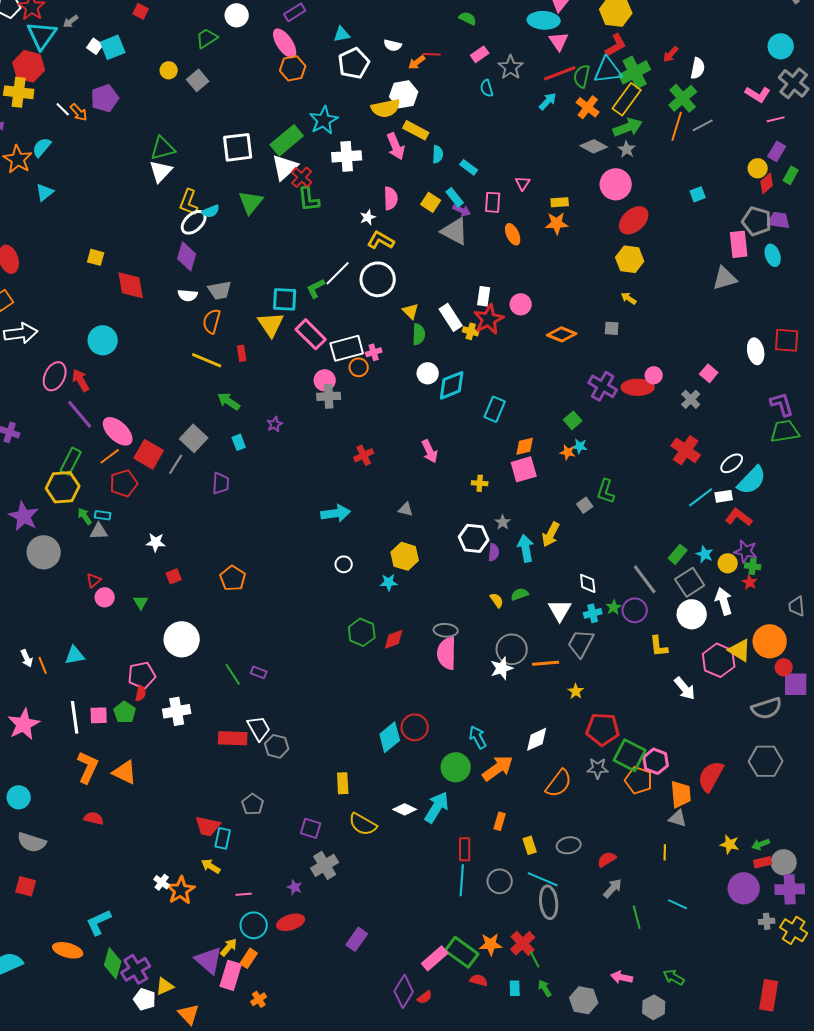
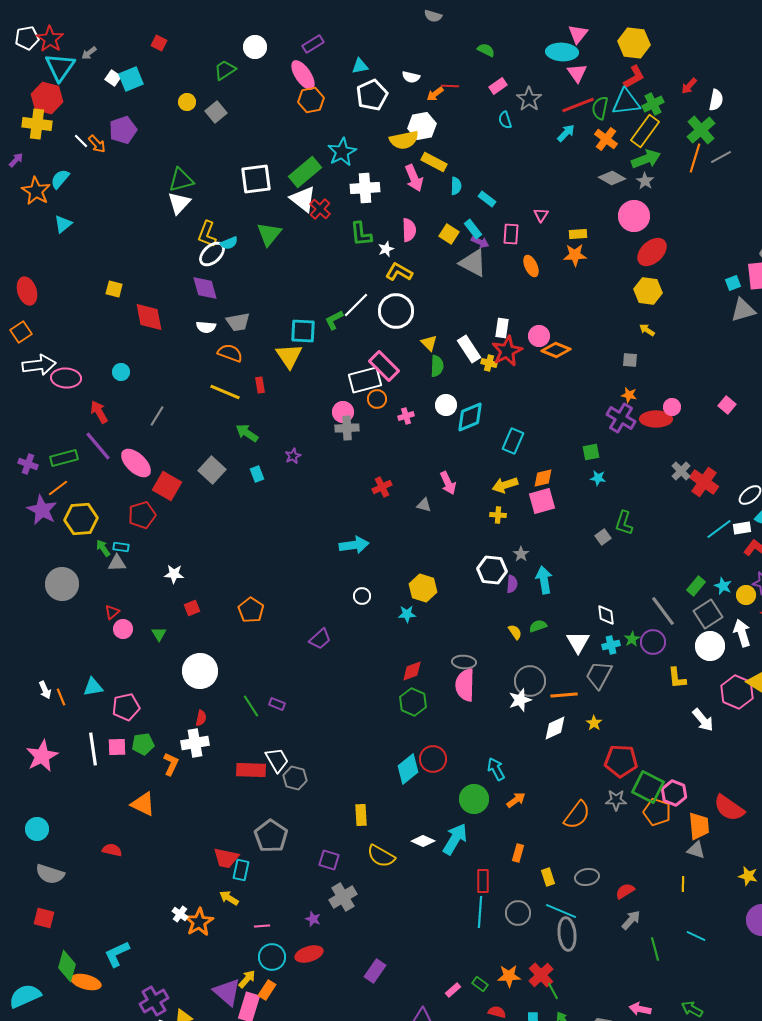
green cross: (635, 72) -> (653, 104), size x0.7
white triangle: (285, 167) -> (303, 199), turned -40
cyan square: (698, 194) -> (733, 283), moved
green L-shape: (309, 199) -> (361, 234), moved
purple diamond: (187, 256) -> (205, 288), turned -32
orange semicircle: (212, 321) -> (230, 353), turned 95
pink rectangle: (311, 334) -> (384, 366), moved
orange diamond: (562, 334) -> (556, 350), moved
cyan circle: (103, 340) -> (121, 372), size x0.6
pink cross: (374, 352) -> (406, 416), moved
pink ellipse: (55, 376) -> (66, 378), moved, turned 68
gray cross: (691, 399) -> (681, 471), moved
green square: (573, 420) -> (591, 452), turned 30
orange star: (568, 452) -> (629, 395), moved
orange line: (110, 456) -> (58, 488), moved
green rectangle: (71, 461) -> (64, 458), moved, turned 48
gray line: (176, 464) -> (157, 416), moved
purple trapezoid: (221, 483) -> (320, 639), moved, turned 45
gray triangle: (406, 509) -> (424, 505), moved
purple star: (24, 516) -> (42, 510), moved
yellow arrow: (551, 534) -> (505, 485), moved, turned 45
green hexagon: (362, 632) -> (413, 702), moved
pink pentagon: (142, 675) -> (126, 707), moved
red semicircle: (141, 693) -> (201, 718), moved
green pentagon: (125, 712) -> (143, 744), turned 30
white diamond: (537, 739) -> (555, 728), moved
orange L-shape: (88, 767) -> (171, 764), moved, size x0.7
orange arrow: (498, 768) -> (516, 800), size x0.6
red semicircle: (711, 776) -> (729, 808), turned -84
gray pentagon: (253, 804) -> (271, 836), size x1.5
green rectangle: (462, 952) -> (480, 984), size x0.5
pink rectangle: (435, 958) -> (453, 990), size x0.6
green diamond: (113, 963) -> (67, 966), moved

